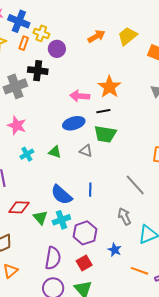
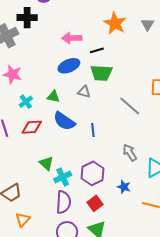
orange star: (109, 87) -> (115, 23), moved
gray line: (135, 185) -> (130, 106), moved
blue semicircle: (62, 195) -> (64, 121), moved
red diamond: (19, 207) -> (32, 127), moved
cyan cross: (61, 220) -> (63, 177), moved

